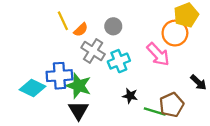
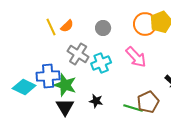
gray circle: (113, 26) -> (103, 28), moved
orange semicircle: (81, 30) -> (67, 26), moved
orange circle: (175, 33) -> (145, 24), moved
black star: (130, 96) -> (96, 101), moved

